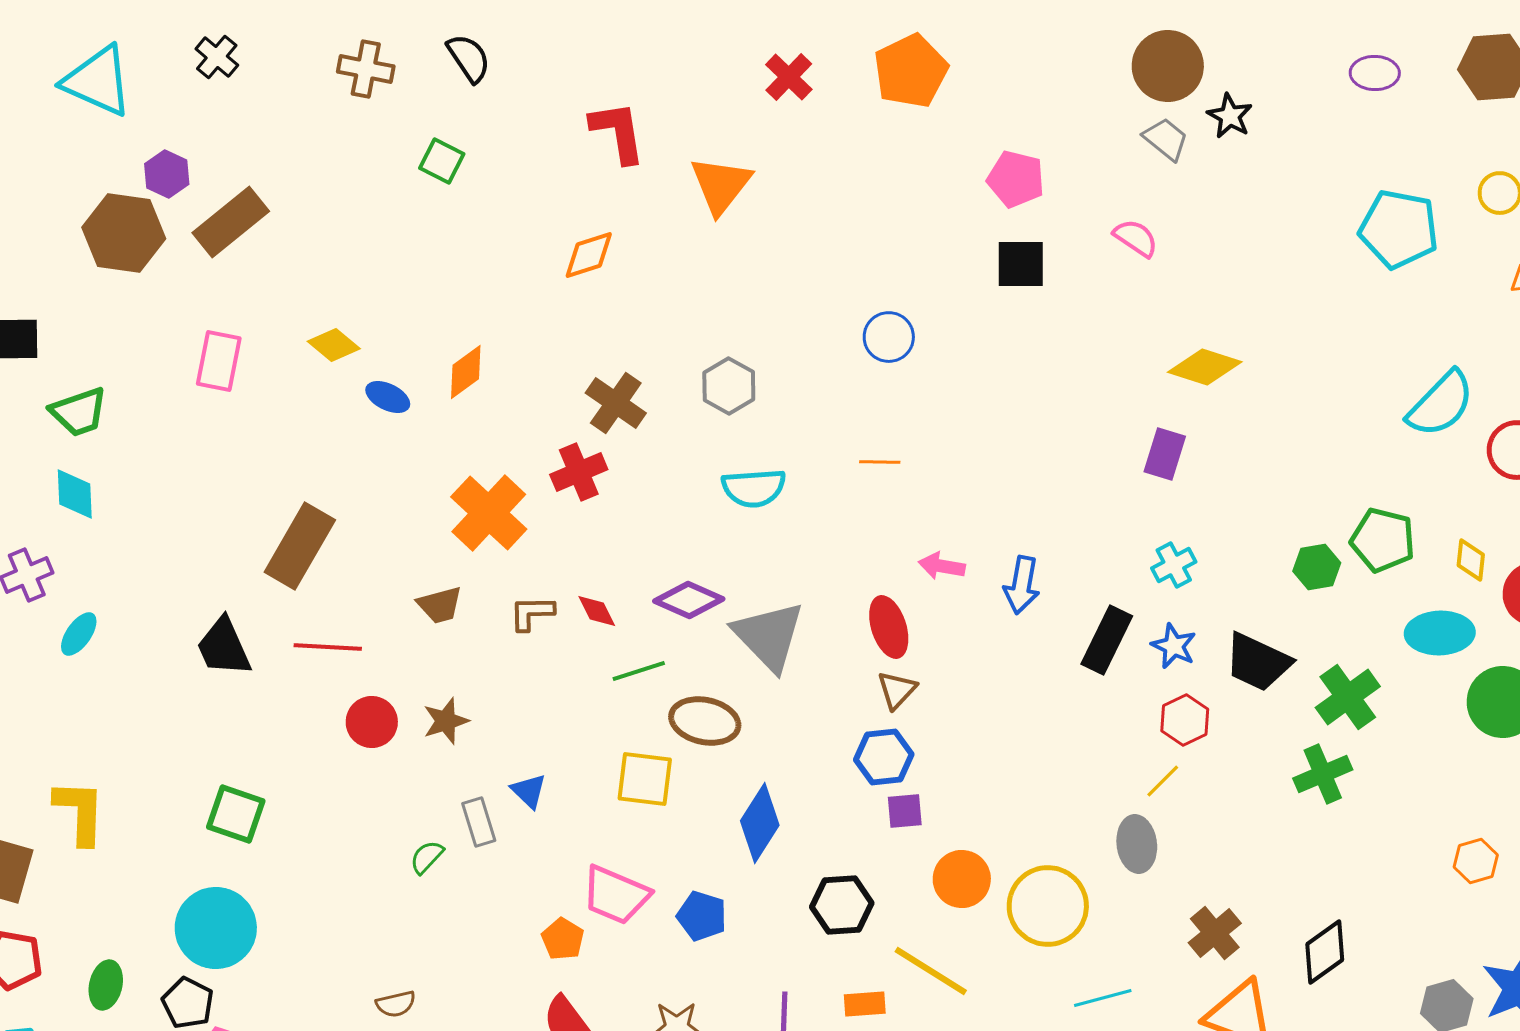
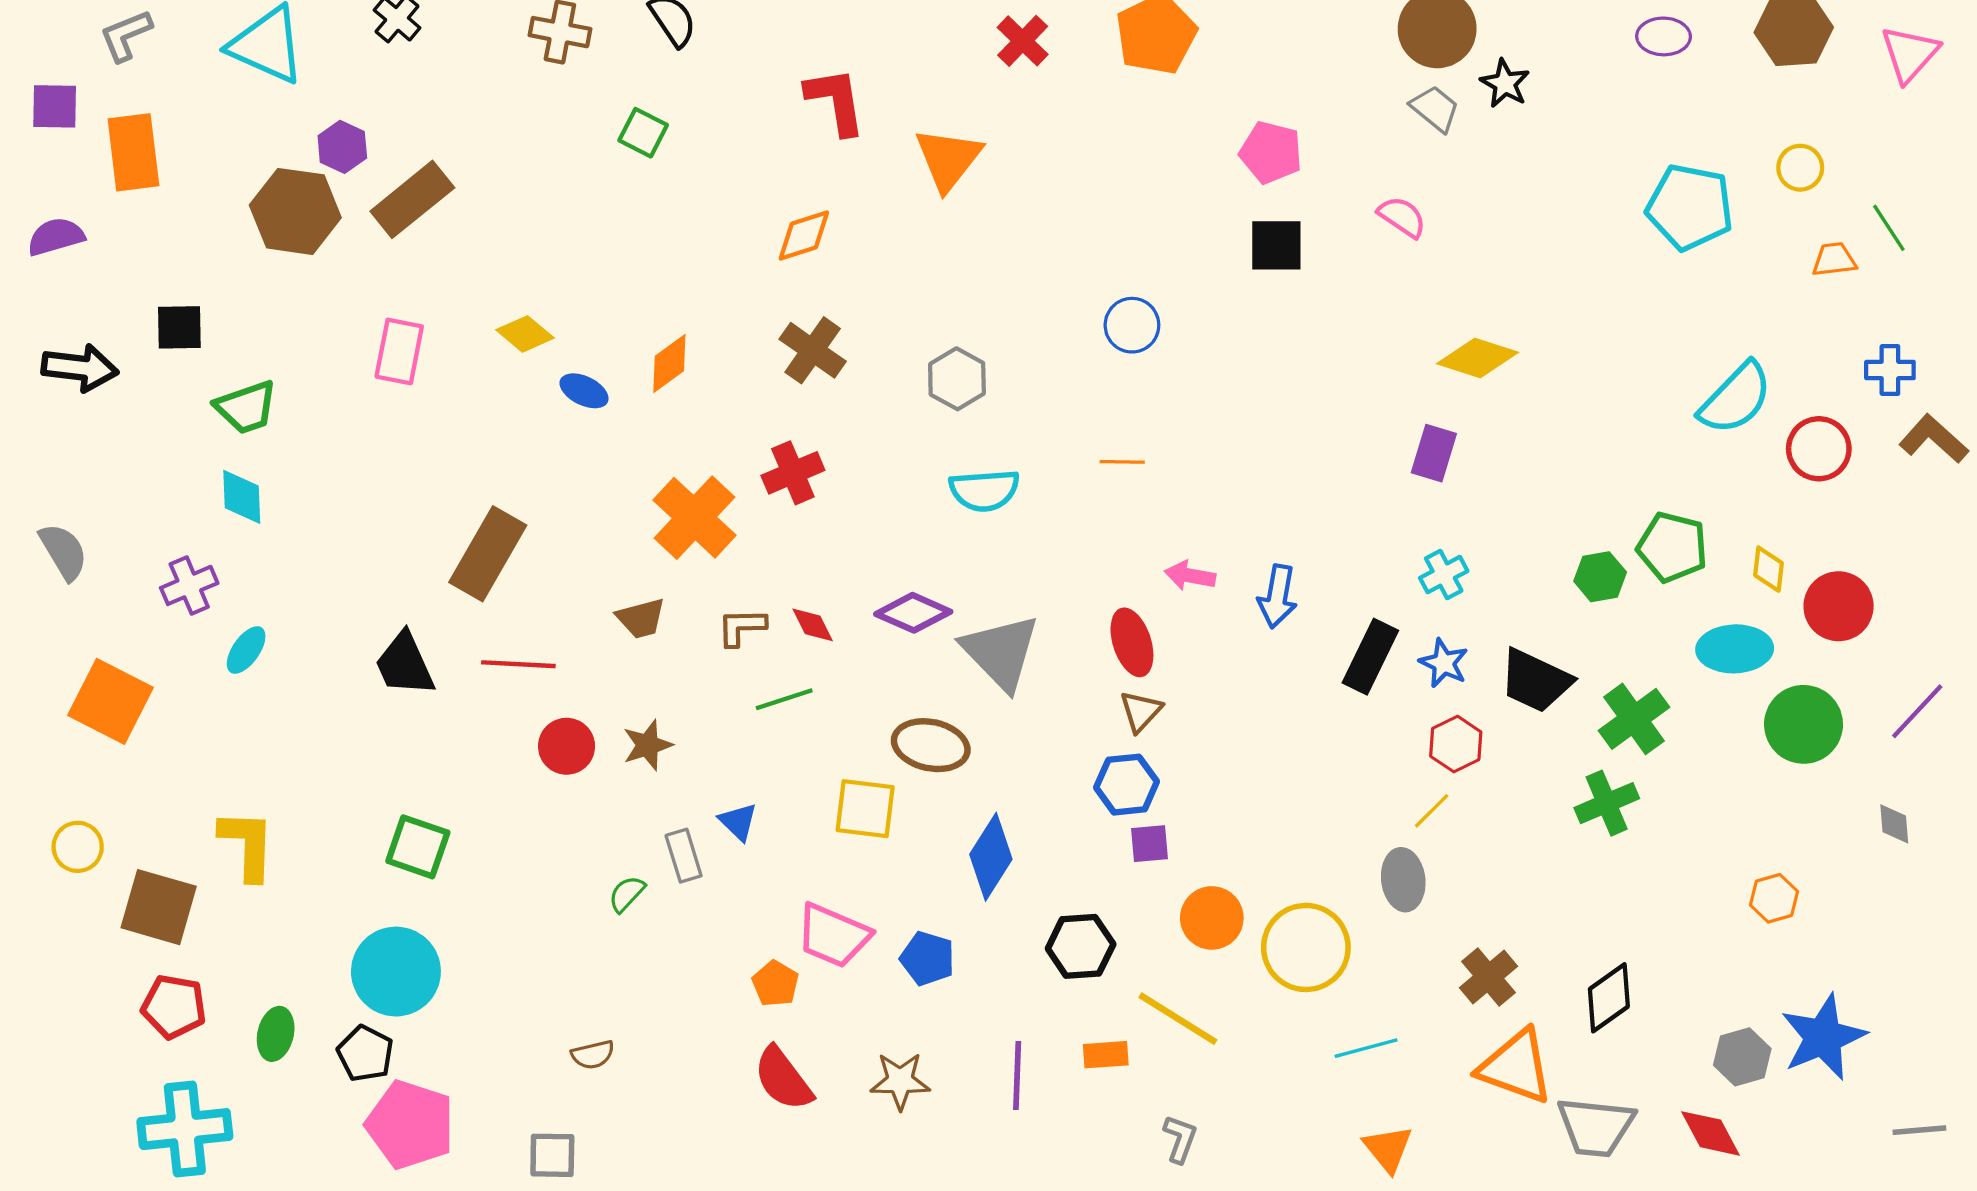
brown cross: (616, 403) -> (813, 350), moved
green line: (639, 671) -> (784, 699), moved

